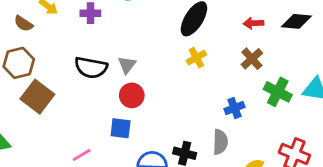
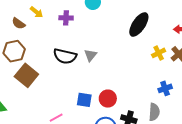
yellow cross: (196, 58) -> (159, 53), moved
red circle: (132, 95) -> (108, 99), moved

